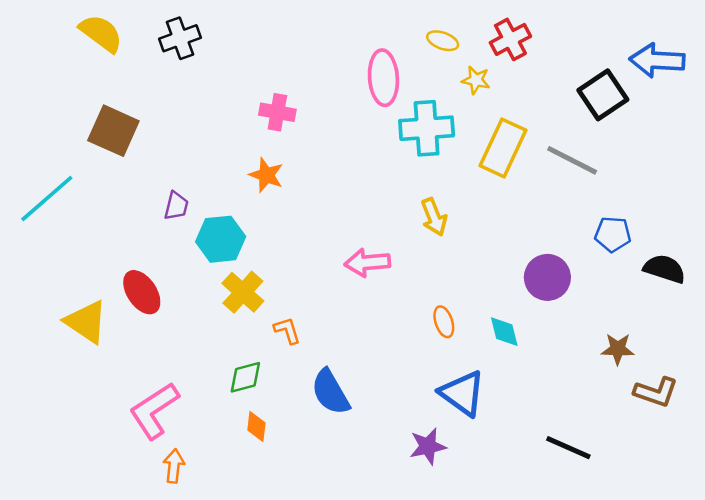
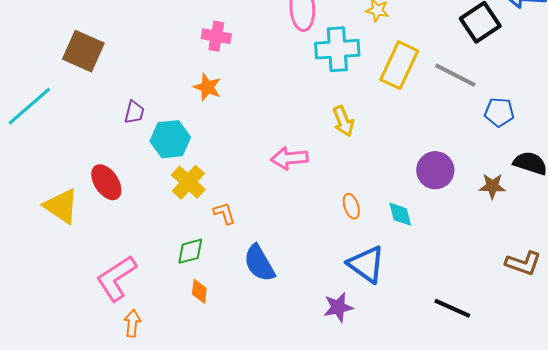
blue pentagon: (613, 234) -> (499, 112), moved
brown star: (618, 349) -> (492, 186), moved

